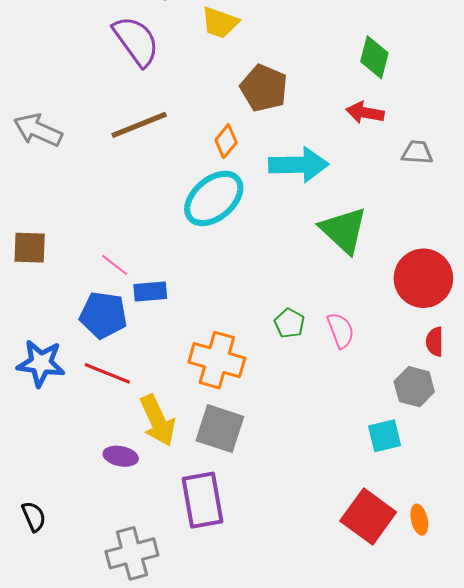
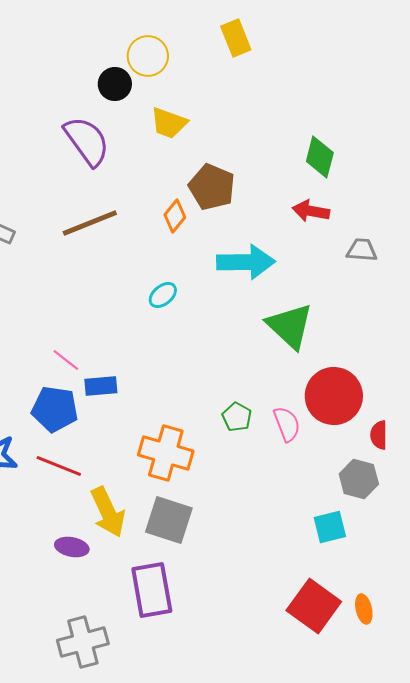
orange diamond: (226, 141) -> (175, 216), moved
cyan ellipse: (214, 198) -> (163, 295), size x0.5
red circle: (423, 278) -> (334, 396), moved

